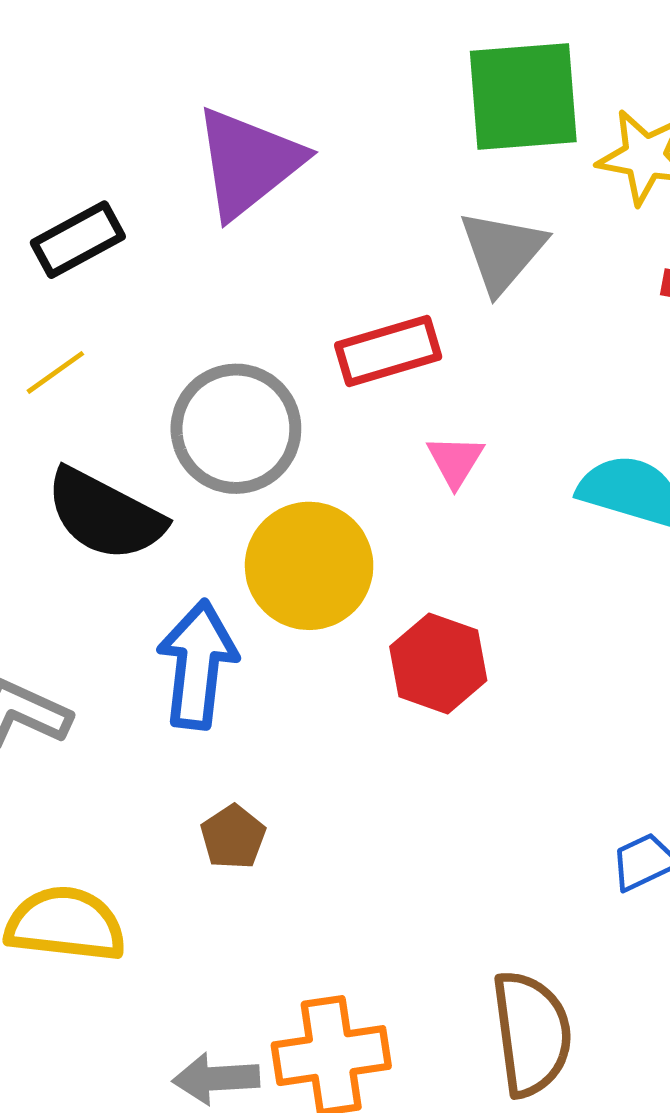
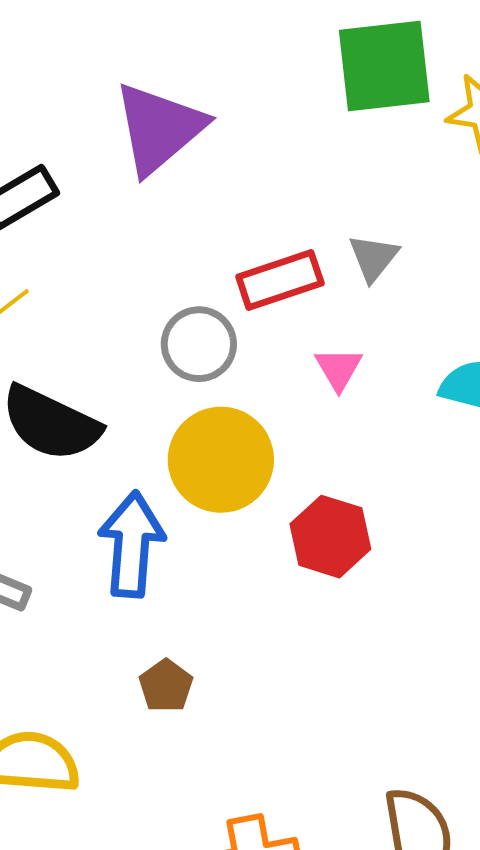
gray triangle: (502, 251) -> (373, 258), moved, size x0.7
gray circle: (236, 429) -> (199, 344), moved, size x0.7

